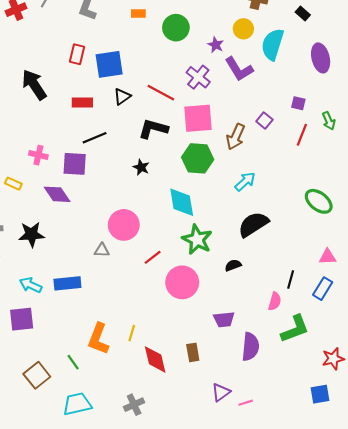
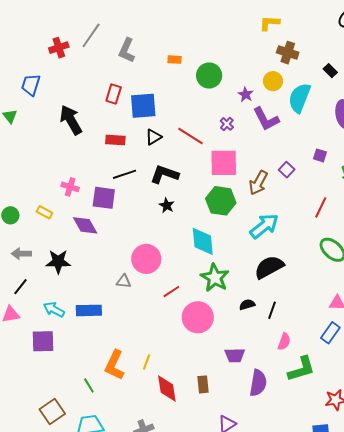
purple cross: (198, 77) -> (227, 124), size x0.6
black L-shape: (153, 129) -> (164, 174), moved
red line: (302, 135) -> (321, 207), moved
cyan arrow: (245, 181) -> (264, 226), size x1.4
black line: (291, 280) -> (272, 310), moved
brown square: (37, 375) -> (52, 412), moved

